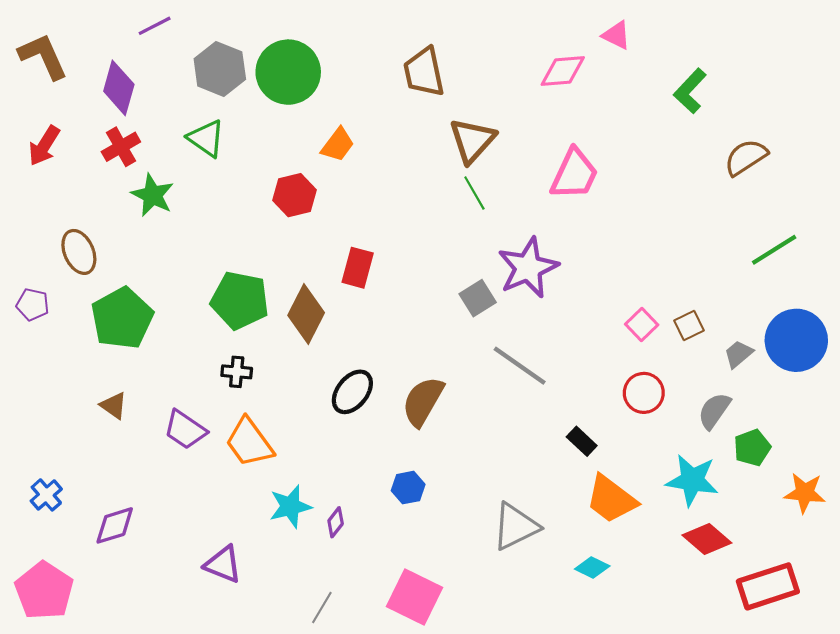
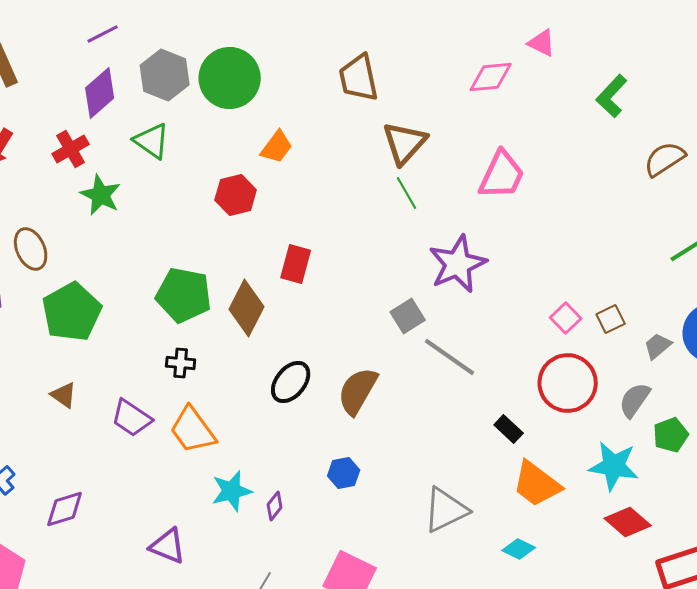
purple diamond: (119, 88) -> (100, 93), moved, turned 33
gray square: (478, 298) -> (408, 316), moved
red circle: (644, 393) -> (568, 383), size x1.5

